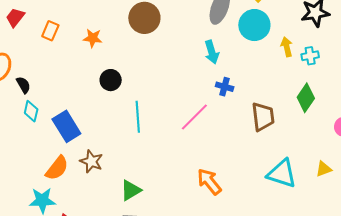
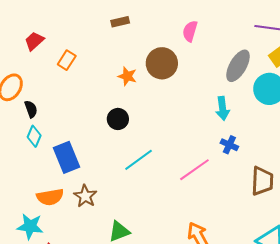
orange star: (93, 38) -> (127, 76), moved
cyan line: (138, 117) -> (139, 160), turned 48
orange semicircle: (57, 168) -> (50, 197), turned 32

